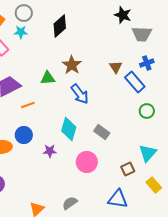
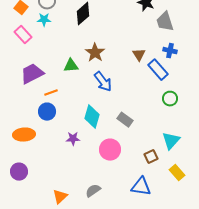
gray trapezoid: (142, 34) -> (165, 22), turned 70
blue cross: (147, 63) -> (170, 51), turned 32
blue circle: (24, 135) -> (47, 112), moved

